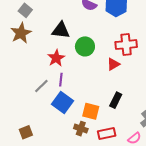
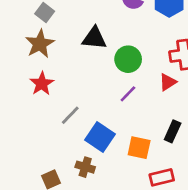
red star: (56, 58) -> (42, 84), moved
purple line: (61, 80) -> (128, 94), moved, turned 40
brown cross: (81, 129) -> (85, 167), moved

